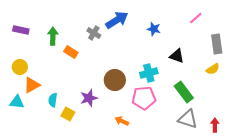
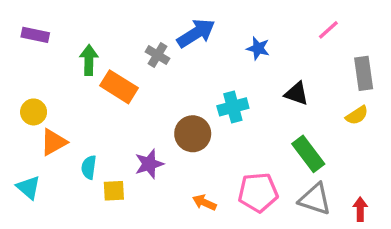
purple rectangle: (21, 30) -> (35, 35), moved
orange rectangle: (71, 52) -> (119, 87), size x1.5
cyan cross: (149, 73) -> (233, 107), moved
pink pentagon: (144, 98) -> (258, 192), moved
cyan triangle: (17, 102) -> (28, 187), moved, turned 35
yellow square: (68, 114) -> (114, 191), turned -32

